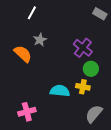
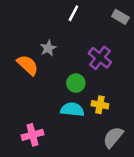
white line: (32, 13) -> (73, 13), moved
green circle: (91, 69) -> (76, 83), moved

